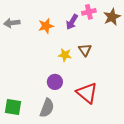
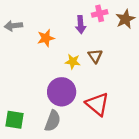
purple arrow: (72, 22) -> (81, 25), turned -35
orange star: (46, 26) -> (46, 38), moved
purple circle: (55, 82) -> (62, 92), size x1.6

